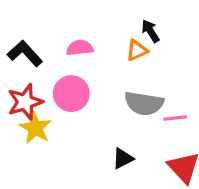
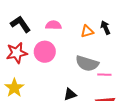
black arrow: (150, 31) -> (105, 28), moved
yellow star: (35, 128) -> (14, 88), moved

